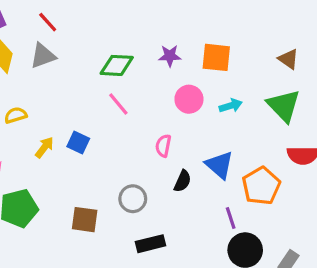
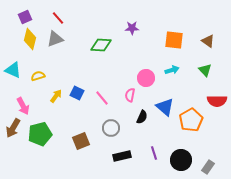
purple star: (170, 56) -> (132, 28), moved
orange square: (216, 57) -> (174, 40), moved
pink circle: (189, 99) -> (146, 78), moved
pink line: (118, 104) -> (102, 98), moved
green triangle: (284, 106) -> (205, 70), size x0.6
purple line: (231, 218) -> (154, 153), moved
brown square: (85, 220) -> (81, 141), turned -30

